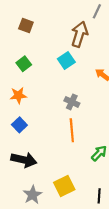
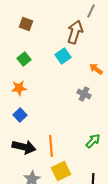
gray cross: (72, 102) -> (84, 94), moved
orange line: (72, 130) -> (51, 146), moved

